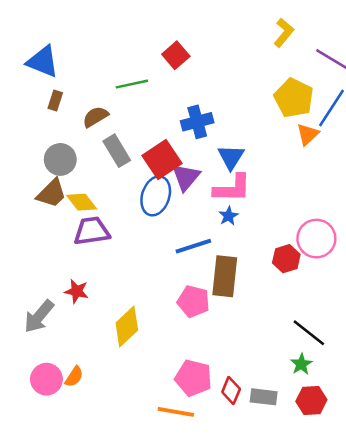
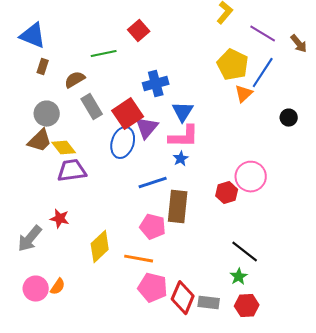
red diamond: (231, 390) -> (183, 298), size x1.5
orange line: (176, 412) -> (139, 259), moved

